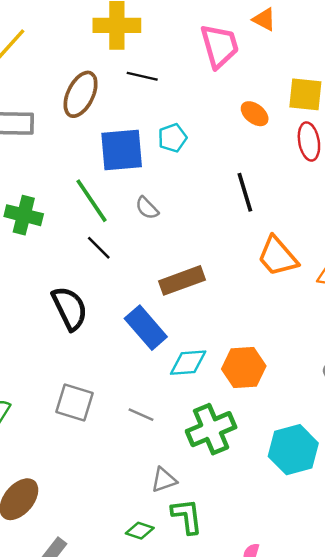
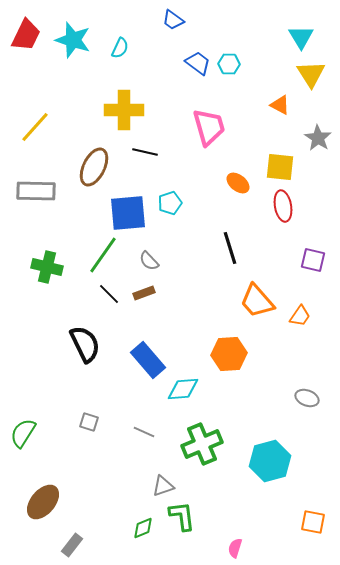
orange triangle: (264, 19) -> (280, 105), moved
green line: (91, 201) -> (103, 255), turned 69
brown rectangle: (182, 280) -> (144, 293), moved, size x0.6
orange hexagon: (244, 367) -> (229, 354), moved
gray square: (74, 403) -> (89, 422), size x0.6
green diamond: (140, 531) -> (143, 528), turned -40

